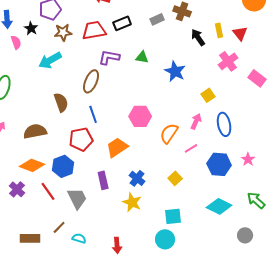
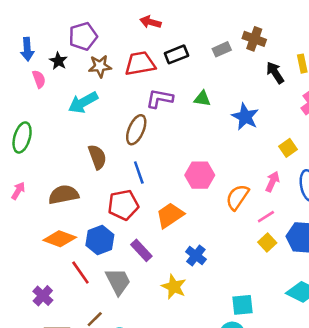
yellow square: (175, 178) -> (267, 243), moved
purple rectangle: (103, 180) -> (141, 250), moved, turned -30
purple cross: (17, 189) -> (43, 296), moved
yellow star: (132, 202) -> (174, 287), moved

